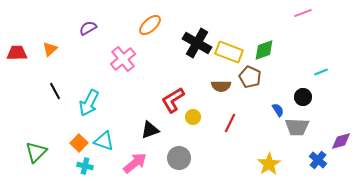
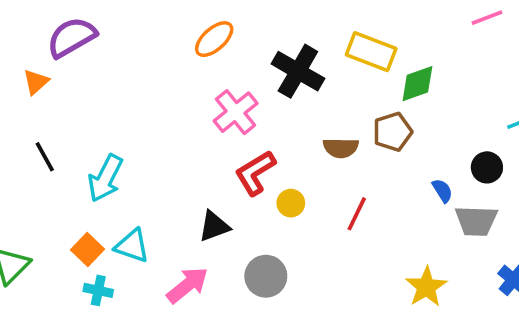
purple semicircle: (88, 28) -> (72, 37), moved, size x1.6
yellow rectangle: (229, 52) -> (371, 52), moved
pink cross: (123, 59) -> (236, 112), moved
brown pentagon: (250, 77) -> (392, 132), turned 30

